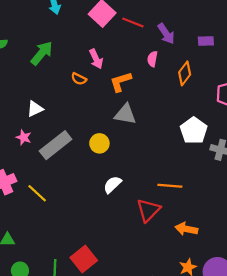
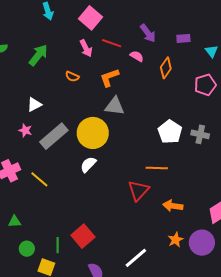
red line: (133, 22) -> (112, 43), moved
pink arrow: (96, 59) -> (86, 48), moved
pink semicircle: (152, 59) -> (137, 56), turned 112
white pentagon: (194, 131) -> (170, 132), moved
yellow circle: (99, 143) -> (93, 133), size x1.8
white semicircle: (112, 185) -> (88, 164), moved

